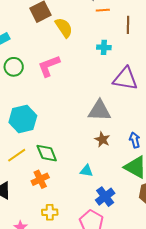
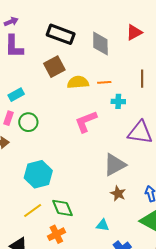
orange line: (103, 10) -> (104, 82), moved
yellow semicircle: (64, 28) -> (78, 82), turned -60
pink L-shape: (49, 66) -> (86, 122), moved
gray triangle: (99, 111) -> (115, 165), turned -30

